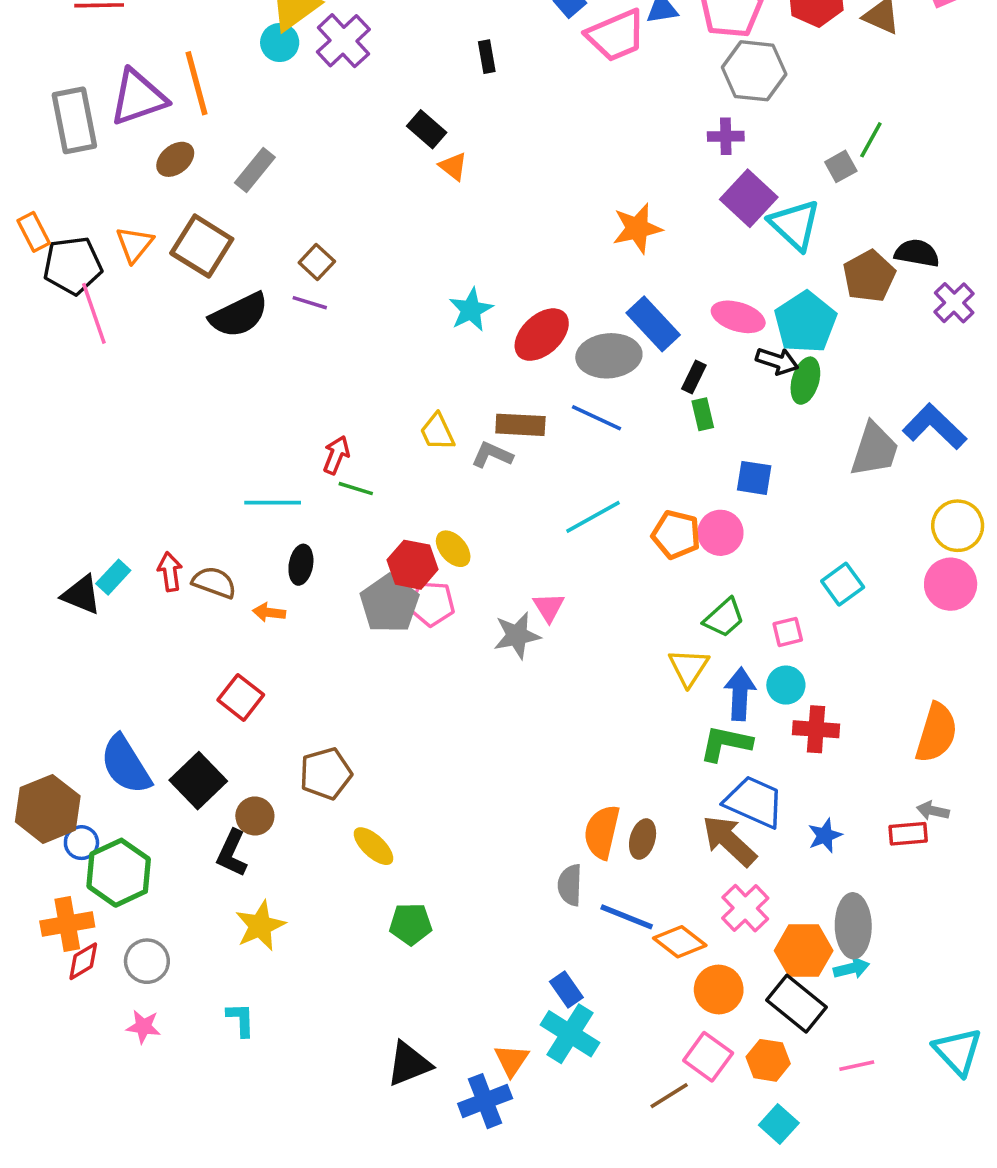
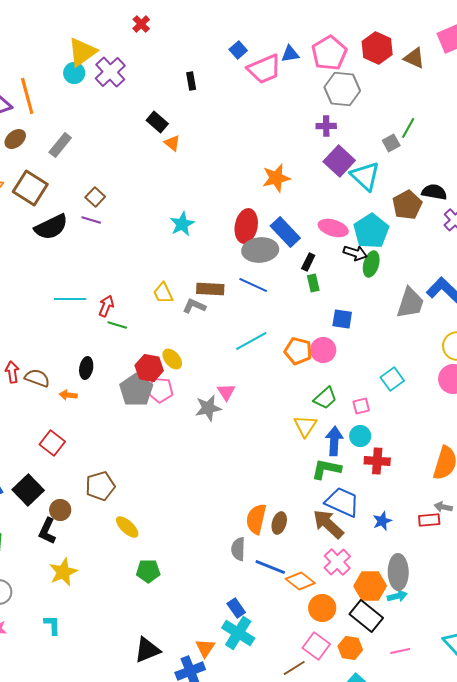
red ellipse: (542, 335) -> (246, 226), moved, turned -36
cyan line: (273, 503) -> (70, 299), moved

